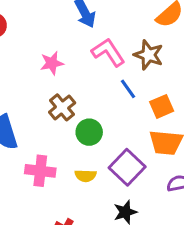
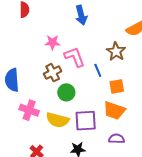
pink L-shape: (108, 52) -> (75, 57), moved
purple square: (127, 167) -> (86, 121), turned 30
yellow semicircle: (86, 176) -> (58, 120), size x1.6

